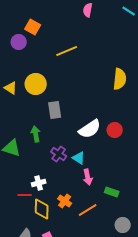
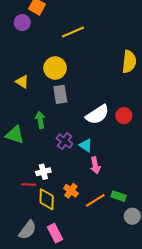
yellow circle: (36, 84) -> (55, 68), moved
yellow triangle: (11, 88) -> (22, 82), moved
green rectangle: (112, 192) -> (119, 196), moved

